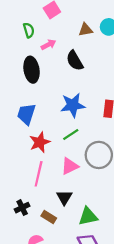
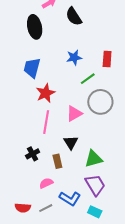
blue star: (73, 105) -> (74, 58), size x0.7
green line: (71, 135) -> (88, 79), moved
brown rectangle: (49, 217) -> (57, 161), turned 48

